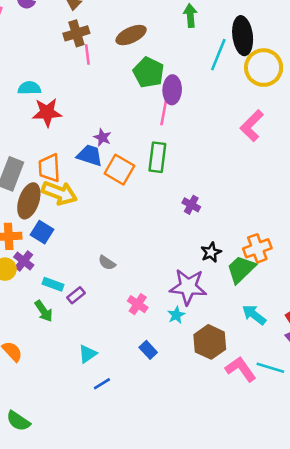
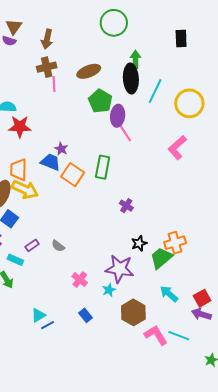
black ellipse: (243, 36) -> (131, 78), moved
pink line: (164, 113) -> (125, 133), moved, turned -48
purple rectangle: (76, 295) -> (32, 245), moved
blue line: (102, 384) -> (48, 325), moved

